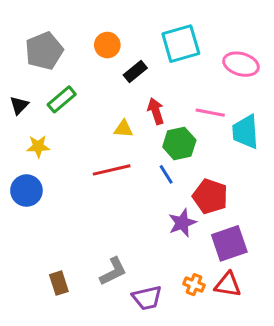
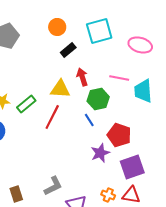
orange circle: (107, 45) -> (57, 27), moved
green rectangle: (62, 99) -> (26, 104), moved
yellow triangle: (123, 129) -> (60, 89), size x1.5
red line: (112, 170) -> (52, 117), turned -50

